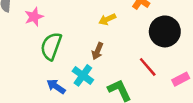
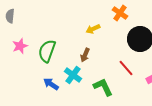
pink star: (34, 17) -> (20, 46), moved

